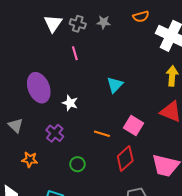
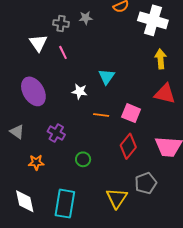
white triangle: (53, 23) -> (38, 43), moved
white star: (70, 103) -> (80, 91), moved
orange line: (102, 134) -> (101, 115), moved

